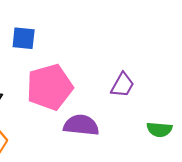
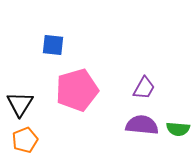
purple semicircle: (81, 125) -> (142, 125), moved

